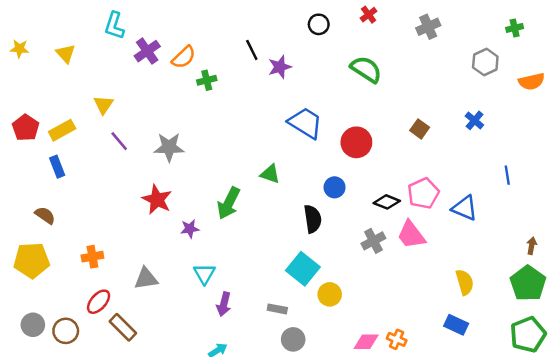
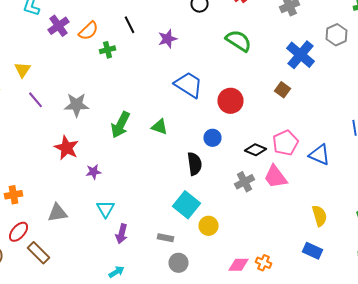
black line: (252, 50) -> (130, 25), moved
blue cross: (474, 120) -> (300, 55), moved, size x1.8
green arrow: (229, 203) -> (120, 125), moved

